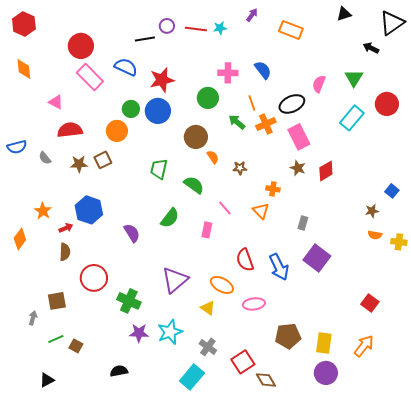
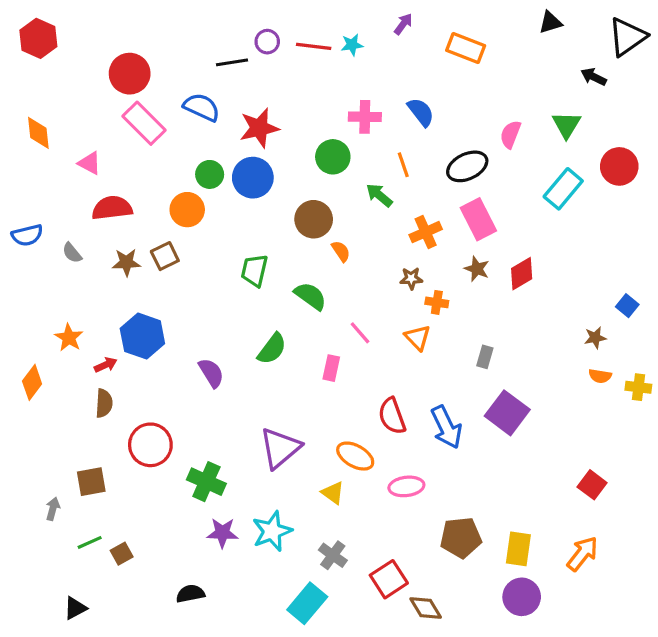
orange diamond: (24, 69) -> (38, 133), moved
orange cross: (266, 124) -> (426, 232), moved
brown star: (240, 168) -> (411, 278), moved
brown square: (76, 346) -> (122, 554), turned 32

